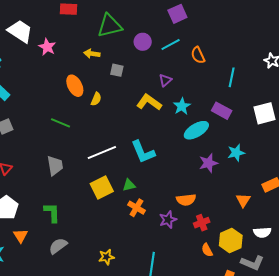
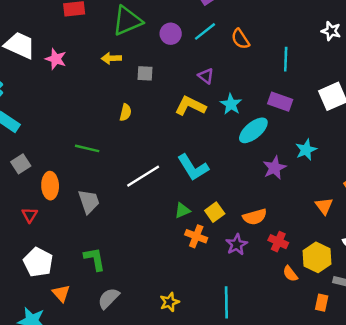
purple triangle: (165, 80) -> (206, 76), turned -32
orange ellipse: (75, 86) -> (50, 186), moved, turned 35
yellow square: (102, 188) -> (215, 212), moved, size x0.7
red cross: (202, 223) -> (278, 242), turned -35

